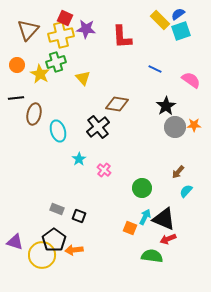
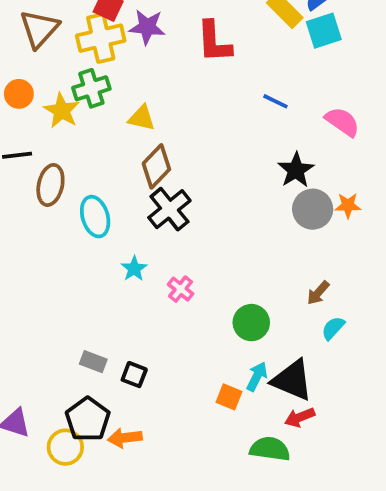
yellow triangle: (83, 78) -> (142, 118), turned -35
brown diamond: (117, 104) -> (156, 166), moved, turned -55
yellow circle: (42, 255) -> (65, 447), size x0.7

